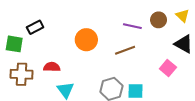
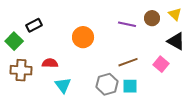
green square: (14, 44) -> (14, 41), turned 36
brown line: (125, 50) -> (128, 62), moved

